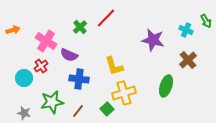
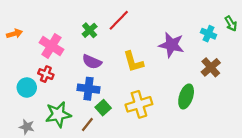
purple semicircle: (69, 55) -> (92, 62), moved
red cross: (41, 66) -> (46, 74), turned -32
yellow L-shape: (114, 66) -> (133, 62), moved
green square: (107, 109) -> (103, 108), moved

